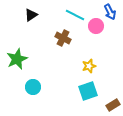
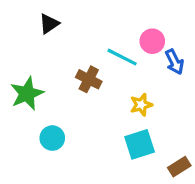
blue arrow: (110, 12) -> (174, 62), moved
cyan line: (75, 15) -> (122, 57), moved
brown cross: (63, 38) -> (89, 79), moved

